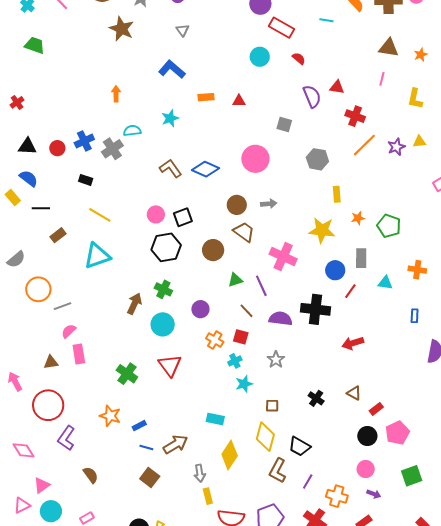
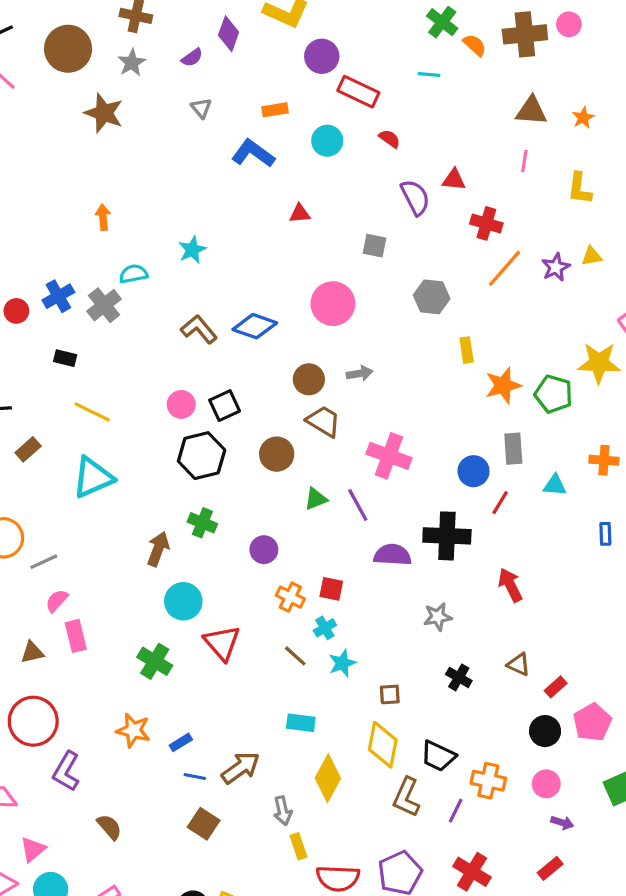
blue L-shape: (172, 69) -> (253, 153), moved
orange rectangle: (206, 97) -> (275, 110), moved
orange star: (358, 218) -> (503, 385), size x1.6
yellow star: (322, 230) -> (599, 363), moved
brown line: (247, 311) -> (295, 656), moved
cyan circle: (163, 324) -> (183, 601), moved
red arrow: (353, 343) -> (510, 585), turned 85
gray star: (276, 360) -> (438, 617), moved, turned 30
orange cross: (337, 496) -> (488, 781), moved

